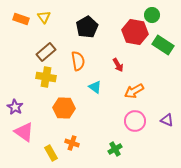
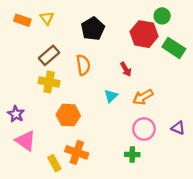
cyan triangle: (95, 87) -> (111, 96), moved, turned 40
orange cross: (72, 143) -> (77, 152), size x1.5
green cross: (115, 149) -> (132, 155), moved, turned 32

